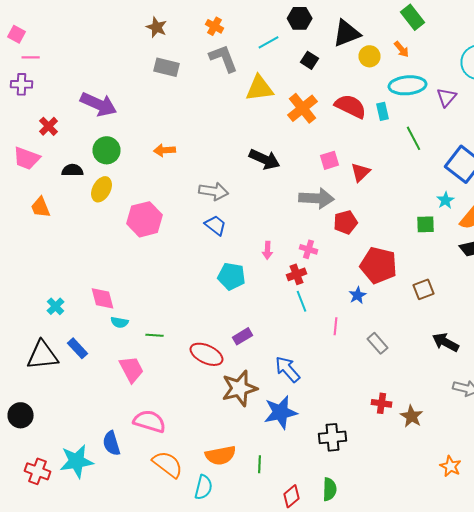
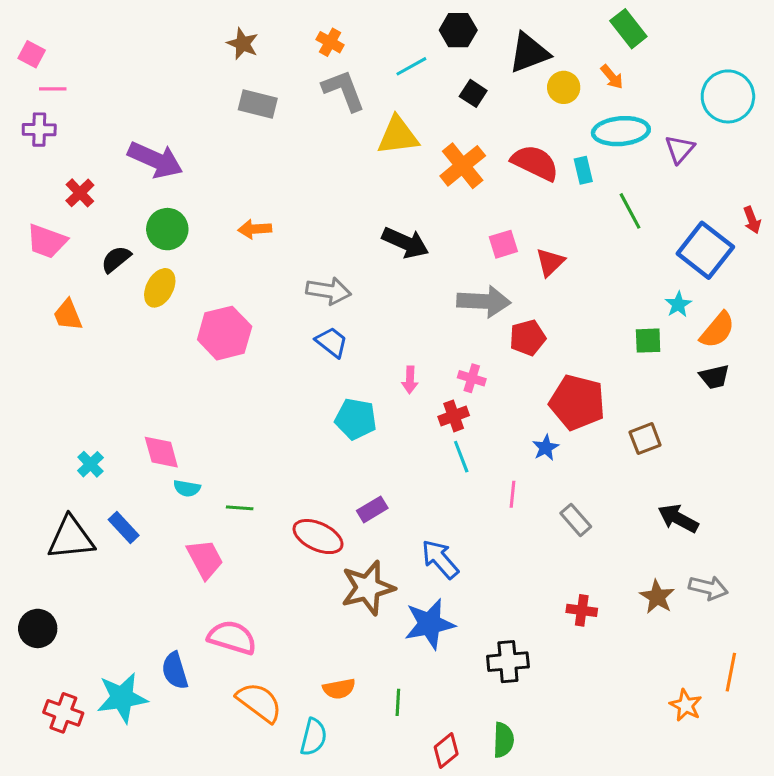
black semicircle: (72, 170) -> (116, 259), turned -40
brown star: (412, 416) -> (657, 597), moved
orange semicircle: (220, 455) -> (339, 689), size x0.7

